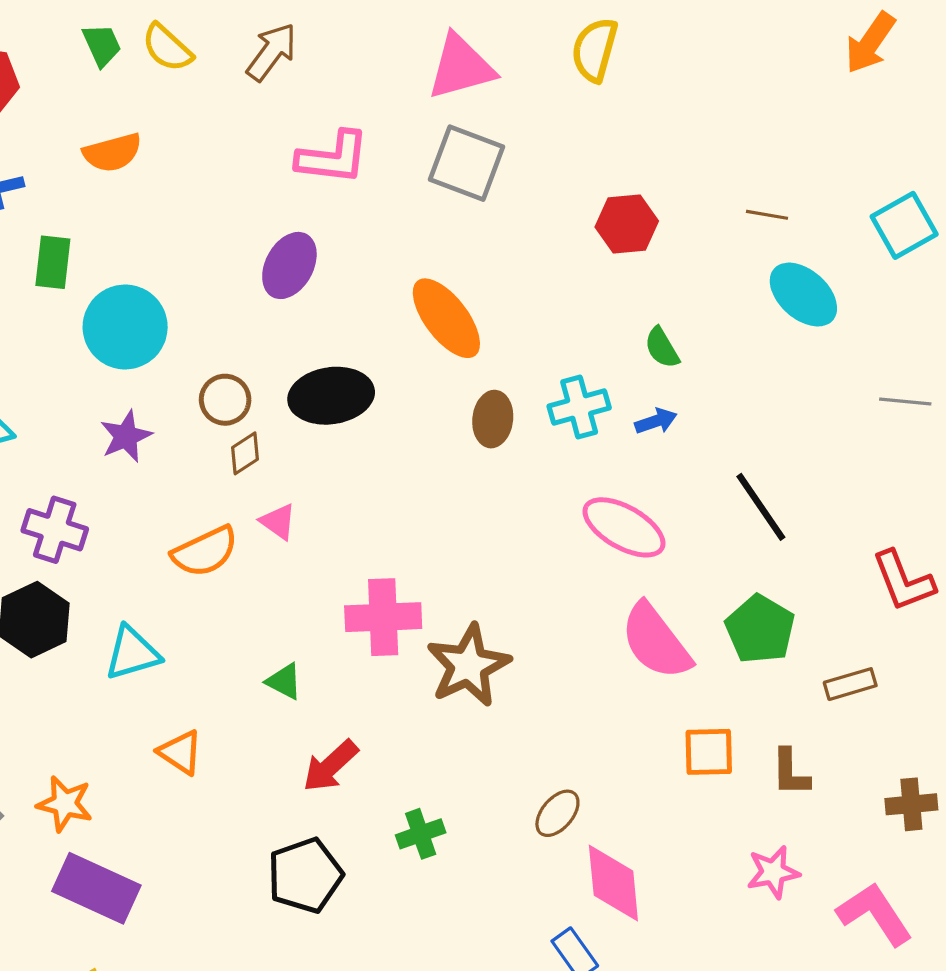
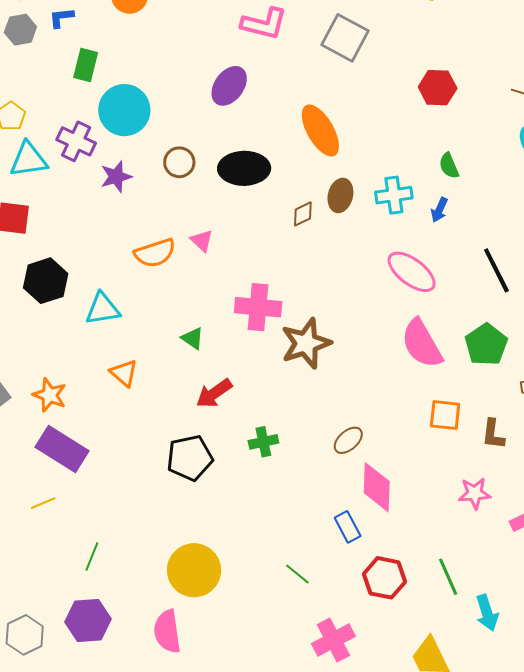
blue arrow: (656, 421) -> (439, 210), turned 125
brown diamond: (245, 453) -> (303, 214), moved
purple cross: (55, 530) -> (76, 141), moved

